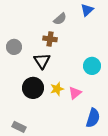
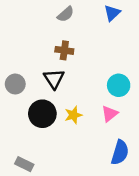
gray semicircle: (60, 19) -> (66, 14), moved
gray circle: (14, 47) -> (15, 84), moved
pink triangle: (75, 93) -> (110, 114), moved

